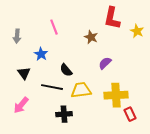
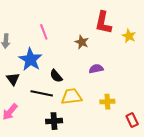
blue star: (41, 54) -> (30, 60), size x1.6
purple semicircle: (105, 63) -> (96, 69), turned 32
yellow cross: (116, 95) -> (107, 102), size x0.6
red rectangle: (130, 114) -> (132, 120), moved

